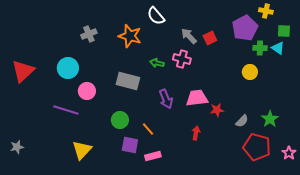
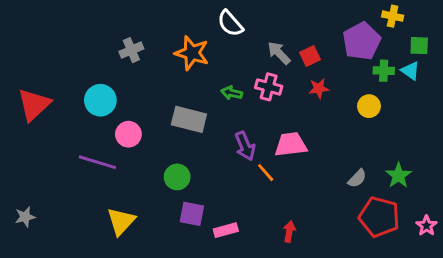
red star: (217, 110) -> (319, 88), moved
orange line: (148, 129) -> (266, 173), moved
red arrow: (196, 133) -> (289, 232), moved

